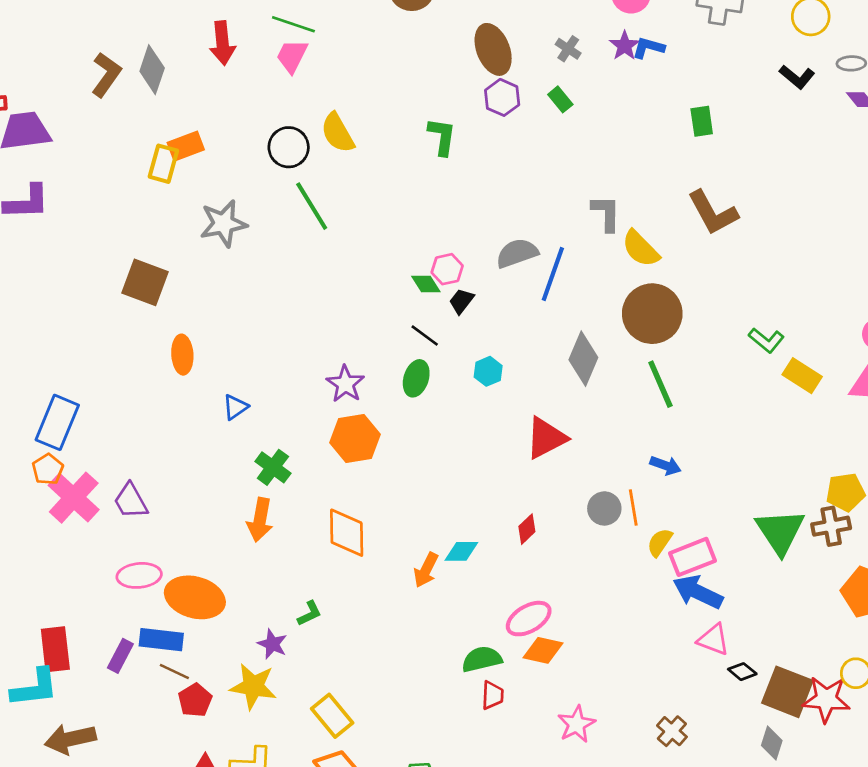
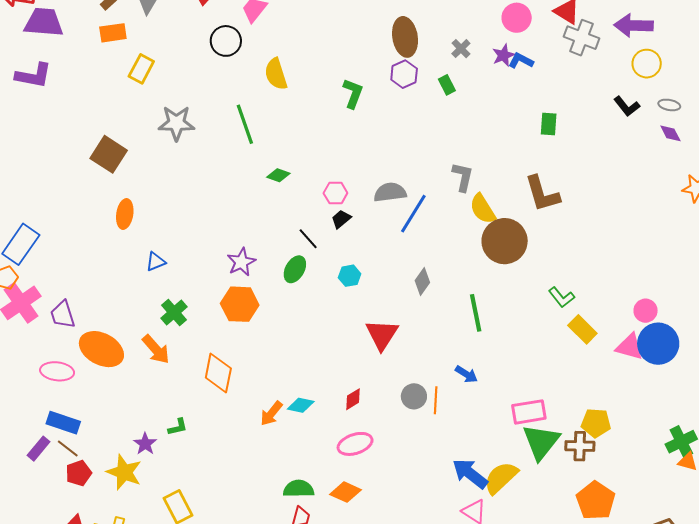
orange rectangle: (186, 146) -> (113, 33), moved
black circle: (289, 147) -> (226, 41), moved
green diamond: (426, 284) -> (278, 175), moved, turned -50
brown circle: (652, 314) -> (505, 241), moved
gray diamond: (583, 359) -> (422, 281), size x0.7
red triangle: (546, 438) -> (382, 335), turned -42
orange arrow: (260, 520) -> (156, 349), turned -64
yellow semicircle: (660, 542) -> (501, 478), moved, size x1.6
pink rectangle: (692, 557) -> (529, 412), moved
orange ellipse: (195, 597) -> (101, 349), moved
pink ellipse: (529, 619) -> (355, 444), moved
purple rectangle: (120, 656) -> (39, 449), moved

